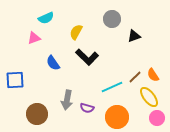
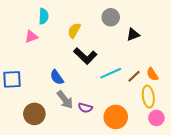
cyan semicircle: (46, 18) -> (44, 16), turned -63
blue semicircle: (53, 63) -> (57, 77), moved
cyan line: (112, 87) -> (111, 73), moved
yellow ellipse: (149, 97) -> (148, 97), turned 30
gray arrow: (67, 100) -> (65, 100), turned -48

